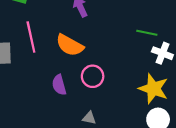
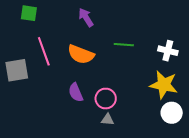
green line: (147, 33) -> (124, 45), moved
pink circle: (93, 76) -> (106, 99), moved

